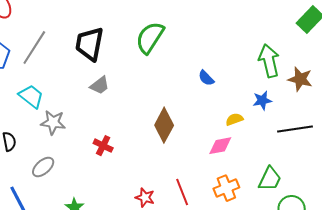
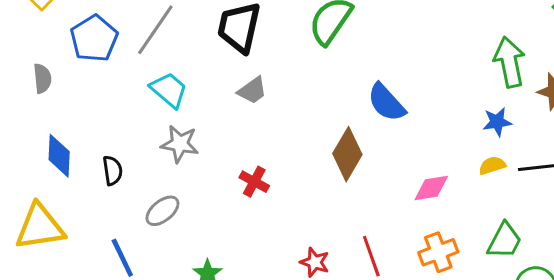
blue semicircle: (206, 78) -> (386, 103), moved, size x1.6
cyan trapezoid: (31, 96) -> (169, 90), moved
yellow semicircle: (234, 119) -> (492, 165), moved

